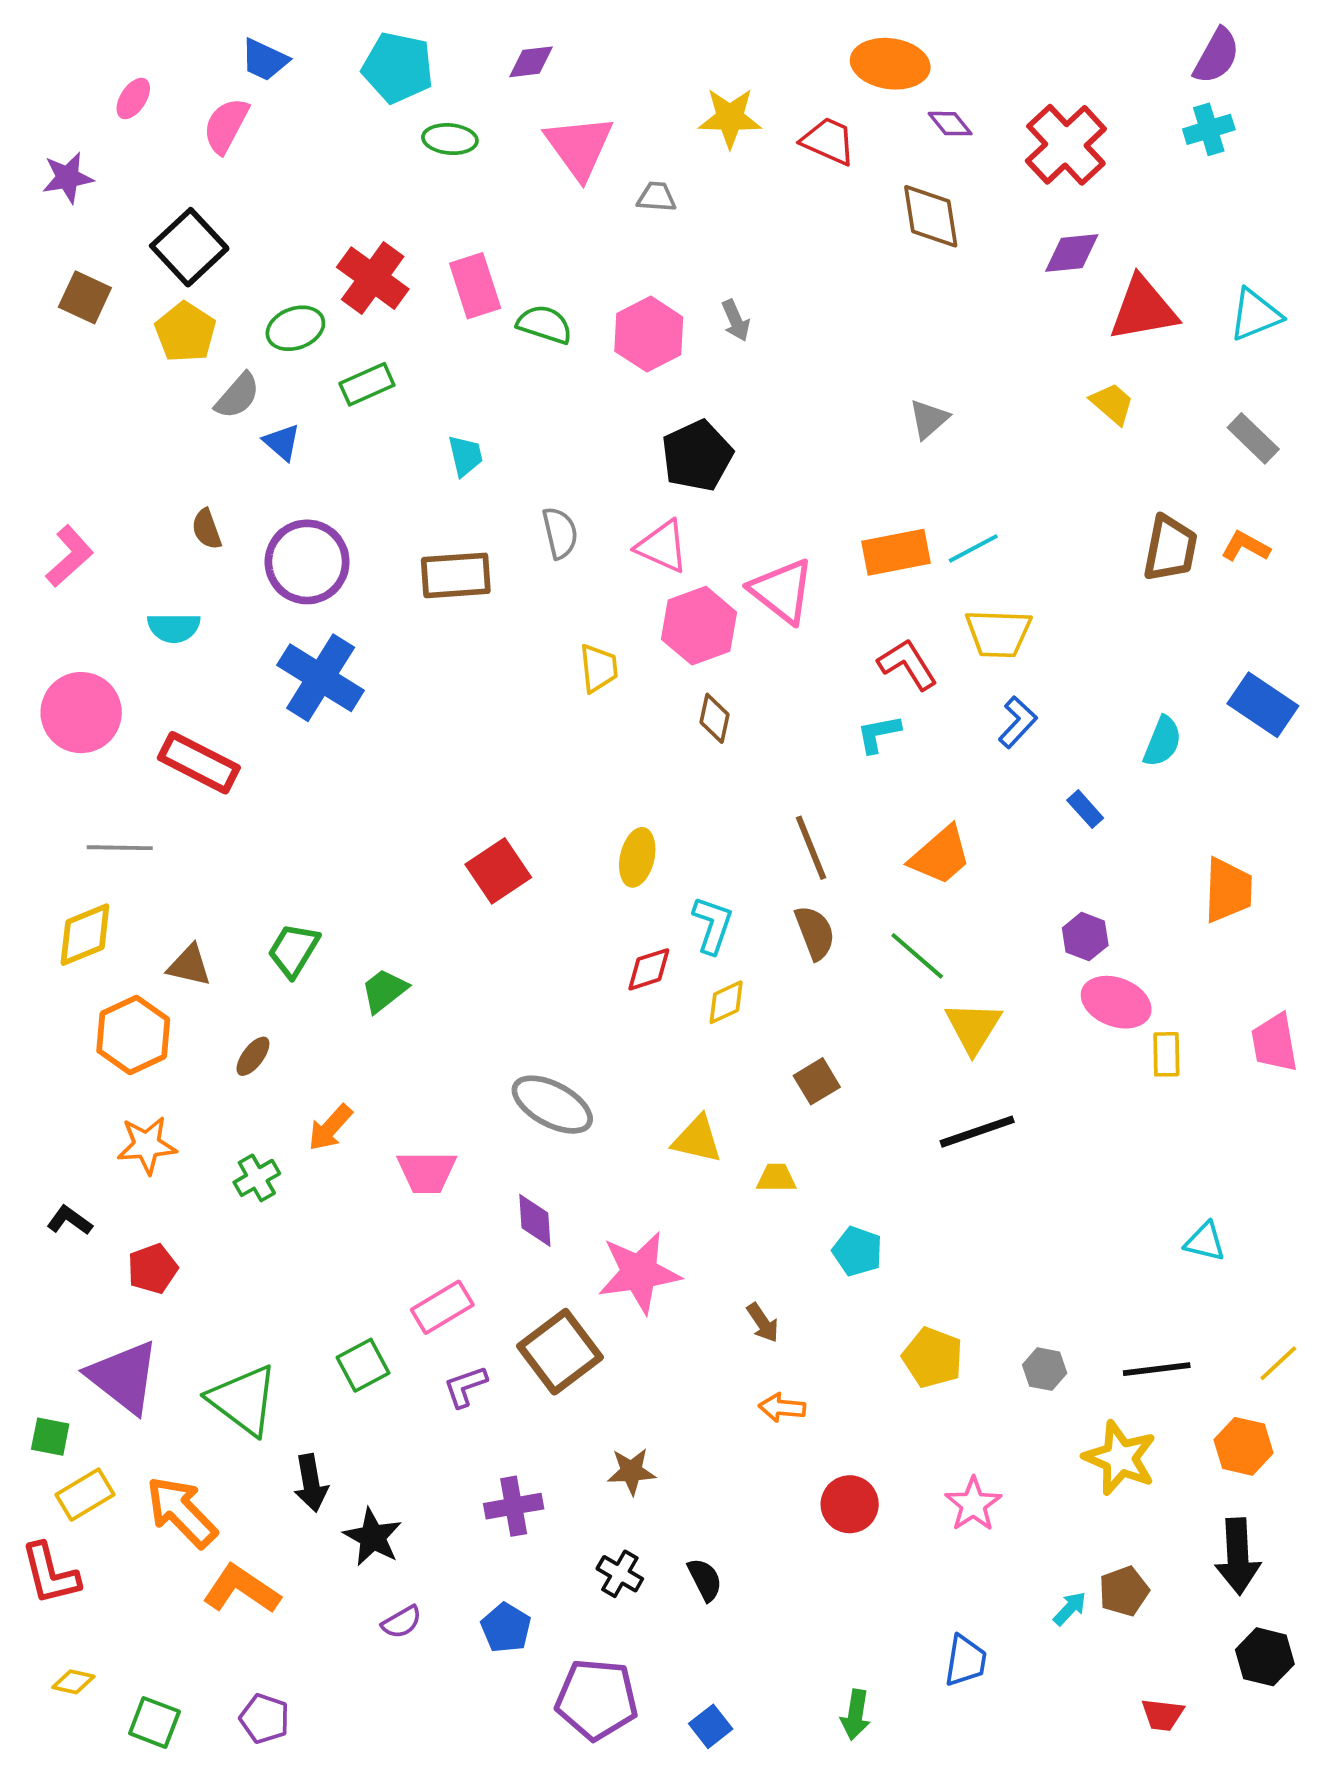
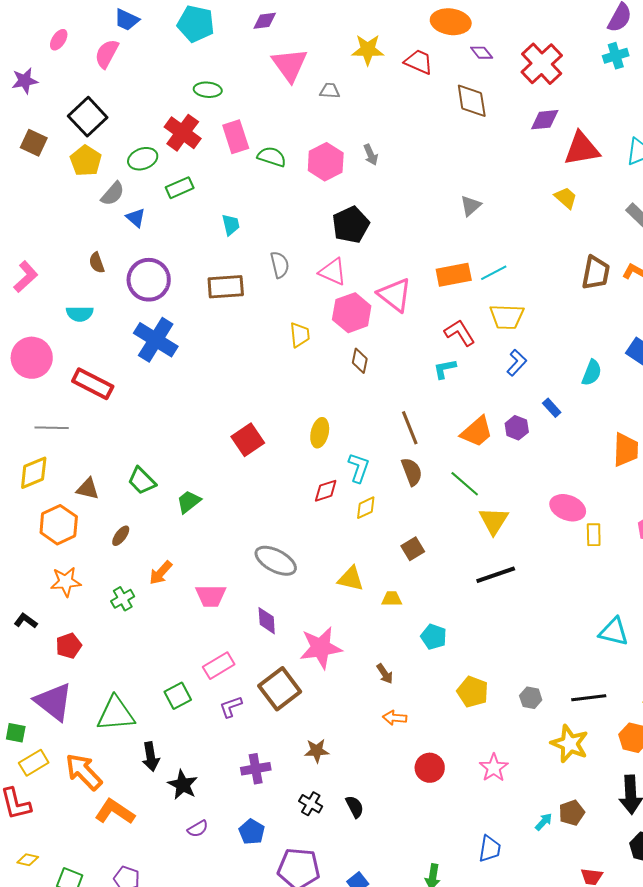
green ellipse: (450, 139) -> (208, 90), moved
purple hexagon: (1085, 937) -> (517, 428), moved
green trapezoid: (294, 950) -> (142, 481), turned -76
cyan triangle: (1205, 1242) -> (614, 632), size x1.4
green triangle: (243, 1400) -> (116, 714), turned -42

